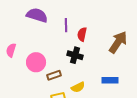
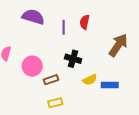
red semicircle: (82, 34) -> (85, 22), moved
yellow semicircle: (78, 87) -> (90, 80), moved

